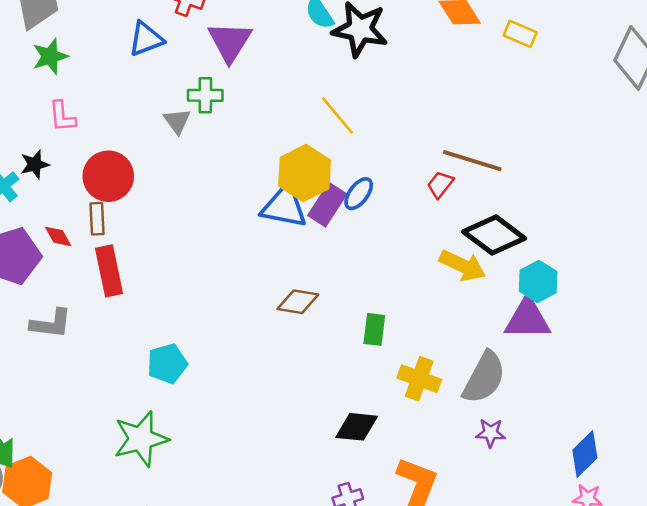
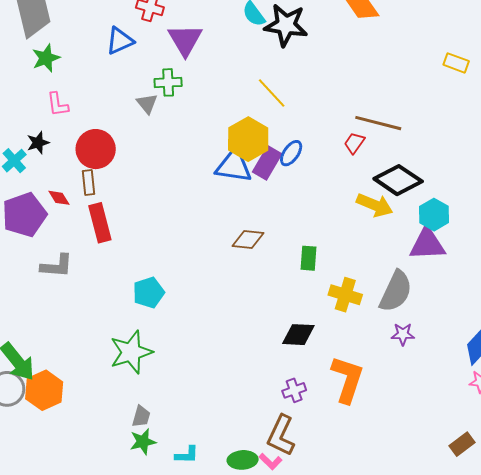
yellow rectangle: (520, 34) -> (456, 63), moved

